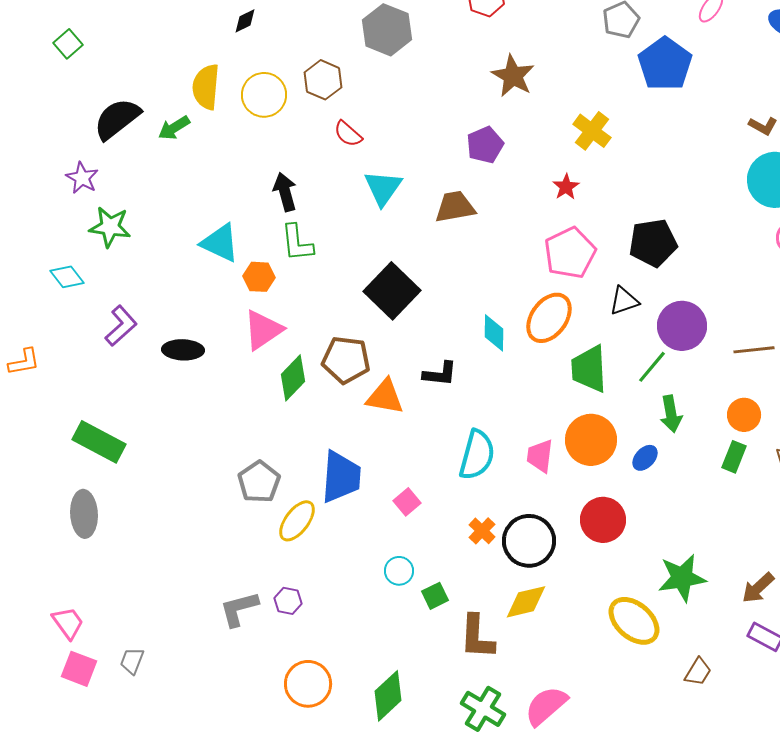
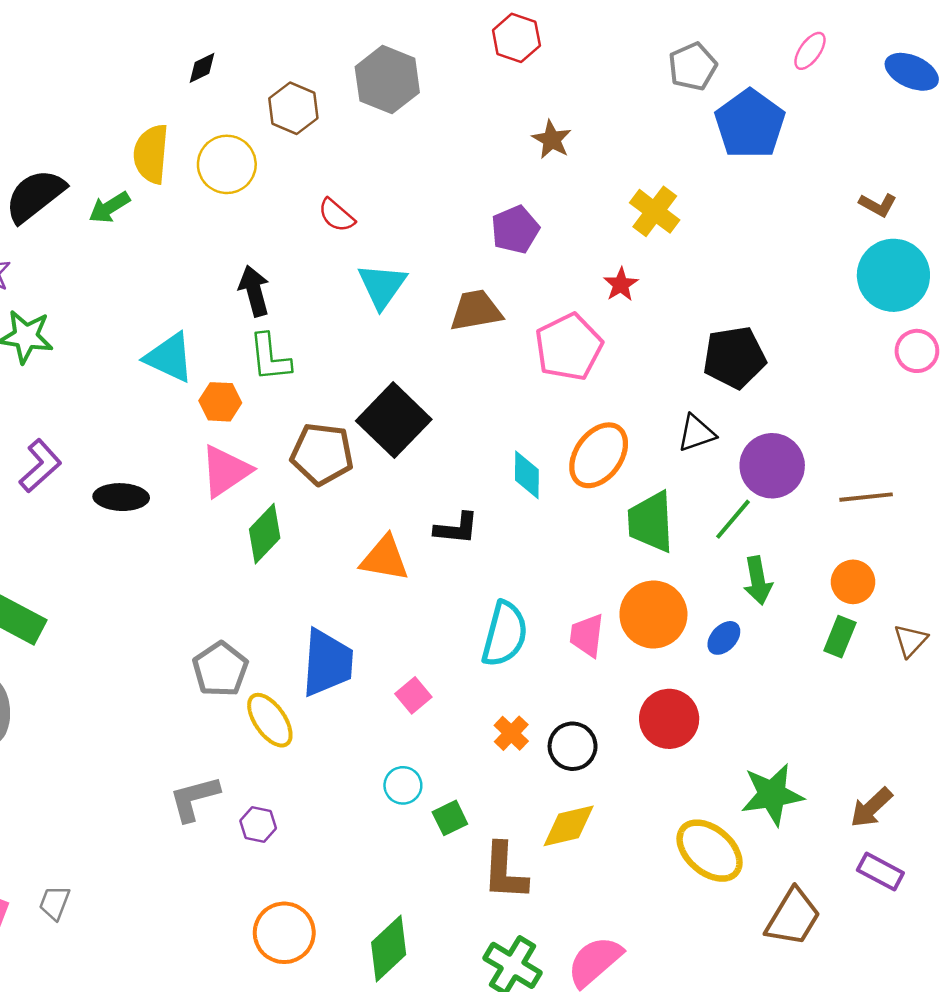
brown star: (513, 76) -> (552, 140), size x0.7
brown hexagon: (323, 80) -> (293, 108), moved
pink pentagon: (570, 253) -> (569, 347), moved
brown pentagon: (346, 360) -> (322, 454), moved
yellow ellipse: (297, 521) -> (270, 720), turned -72
black circle: (529, 541) -> (573, 746), size x0.7
gray L-shape: (239, 609) -> (194, 798), moved
brown trapezoid: (698, 672) -> (793, 917), size x1.6

